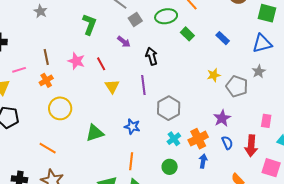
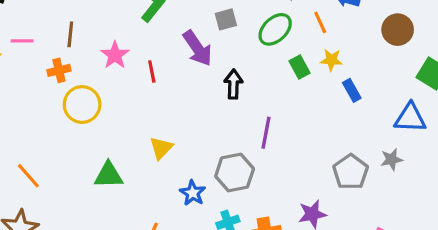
green ellipse: (166, 16) -> (275, 29), turned -50
purple arrow: (124, 42) -> (197, 48), size x1.6
yellow star: (214, 75) -> (331, 60), moved
purple line: (143, 85) -> (266, 133), moved
yellow triangle: (112, 86) -> (161, 148), moved
yellow circle: (60, 108) -> (82, 105), moved
blue star: (132, 127) -> (193, 193), moved

